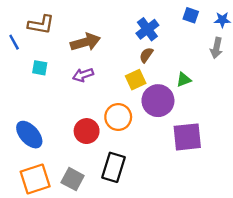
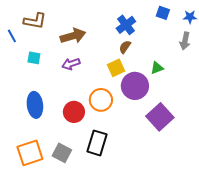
blue ellipse: (29, 135) -> (35, 105), moved, turned 35
purple square: (187, 137) -> (160, 117), turned -36

